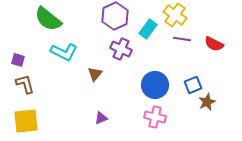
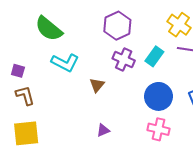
cyan rectangle: (148, 29) -> (154, 56), moved

